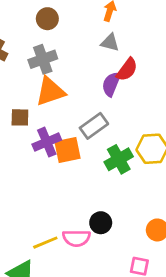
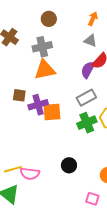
brown square: (20, 117) -> (19, 95), moved
gray rectangle: (94, 126) -> (86, 98), moved
pink semicircle: (76, 238) -> (30, 174), moved
yellow line: (45, 243) -> (13, 169), moved

